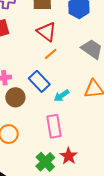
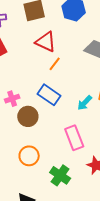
cyan arrow: (62, 96) -> (85, 103), moved
green cross: (45, 162) -> (60, 175), moved

